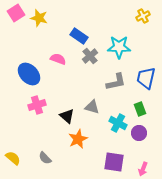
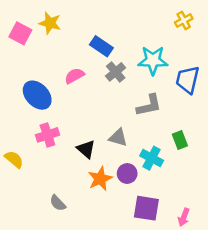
pink square: (16, 13) -> (20, 33), moved, turned -30
pink semicircle: (58, 59) -> (74, 76), turned -49
blue trapezoid: (146, 78) -> (188, 80), moved
purple circle: (139, 133) -> (127, 173), moved
yellow semicircle: (13, 158) -> (14, 159), moved

